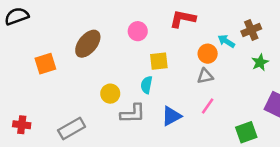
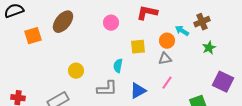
brown ellipse: (88, 44) -> (63, 22), moved
yellow square: (159, 61) -> (138, 47), moved
orange square: (45, 64) -> (33, 36), moved
yellow circle: (110, 94) -> (76, 71), moved

